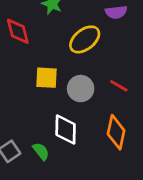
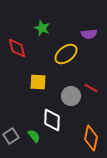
gray circle: (81, 89) -> (71, 96), moved
orange diamond: (116, 132) -> (91, 138), moved

